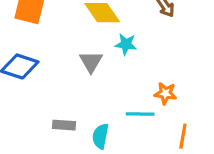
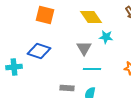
cyan line: (140, 114) -> (92, 69), moved

